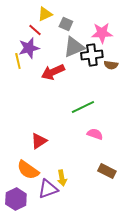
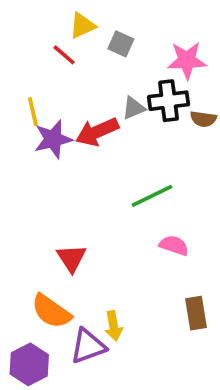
gray triangle: (74, 47) -> (134, 108), moved, size x0.6
purple star: (29, 48) -> (53, 139), moved
red triangle: (39, 141) -> (71, 258), turned -30
brown rectangle: (107, 171) -> (196, 313), turned 54

